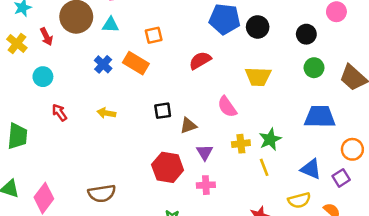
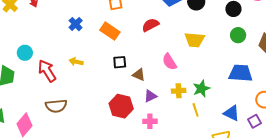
orange rectangle: (136, 63) -> (110, 31), moved
cyan circle: (43, 77) -> (25, 53), moved
red arrow: (59, 113) -> (47, 71), moved, size x1.6
brown triangle: (188, 126) -> (139, 75), turned 40
purple triangle: (205, 152) -> (150, 96), turned 32
brown semicircle: (102, 193) -> (56, 106), moved

